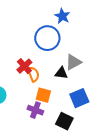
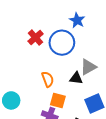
red cross: (24, 66) -> (36, 38), moved

